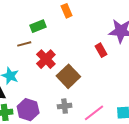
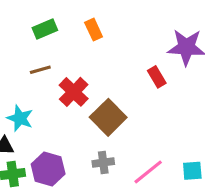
orange rectangle: (67, 11) -> (94, 30), moved
green rectangle: (38, 26) -> (45, 29), moved

